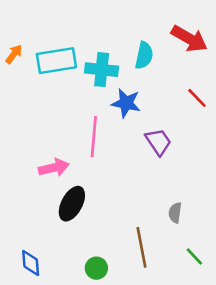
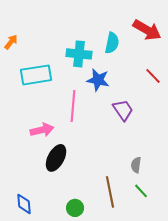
cyan rectangle: (56, 61) -> (36, 75), moved
green line: (194, 257) -> (141, 191), moved

